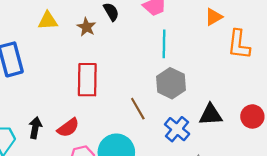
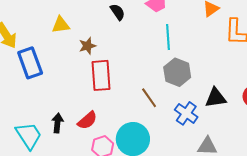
brown star: (86, 27) -> (87, 46), moved, turned 30

